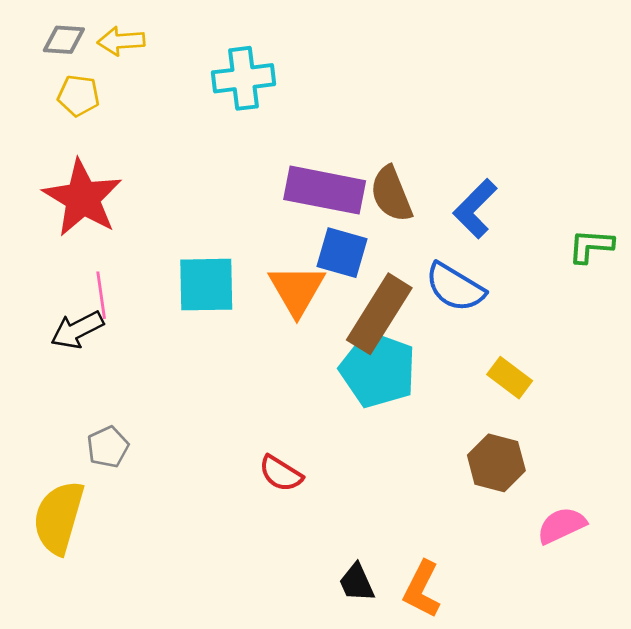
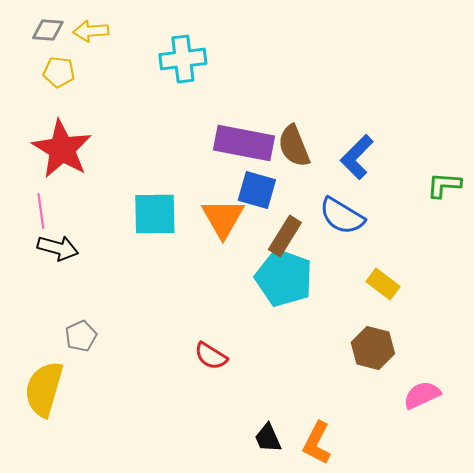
pink line: (101, 295) -> (41, 211), moved
brown rectangle: (379, 314) -> (285, 236), size x0.7
black arrow: (77, 330) -> (58, 248), turned -138

